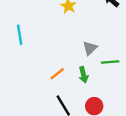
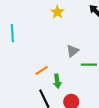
green arrow: (83, 75) -> (57, 81), moved

